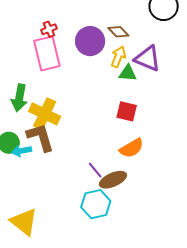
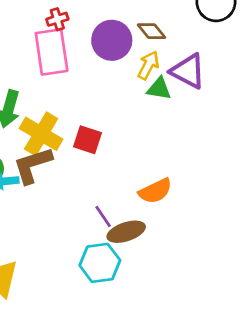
red square: (127, 111) -> (87, 140), moved
brown L-shape: (40, 137) -> (33, 165), turned -96

